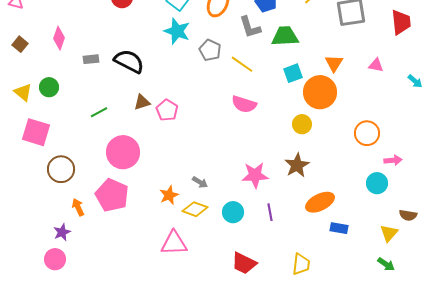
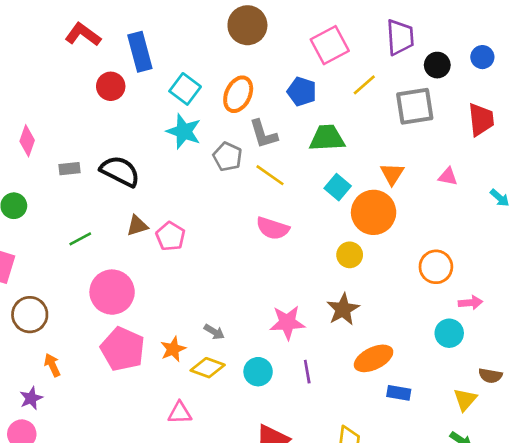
gray L-shape: (250, 27) -> (263, 134), moved
cyan square: (293, 73) -> (338, 187), turned -30
pink pentagon: (112, 195) -> (123, 349), moved
pink triangle: (174, 243) -> (180, 413), size x0.7

